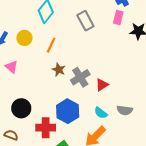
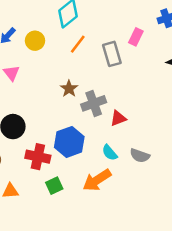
pink rectangle: (118, 17) -> (136, 37), moved
gray rectangle: (85, 21) -> (112, 54), moved
orange line: (51, 45) -> (78, 44), moved

